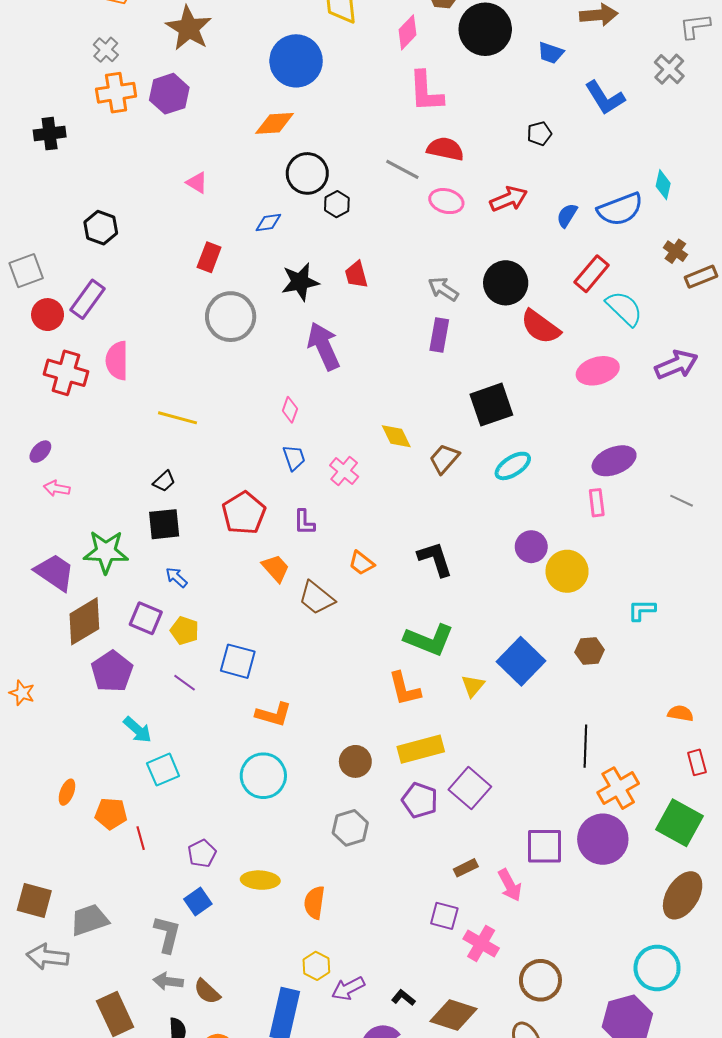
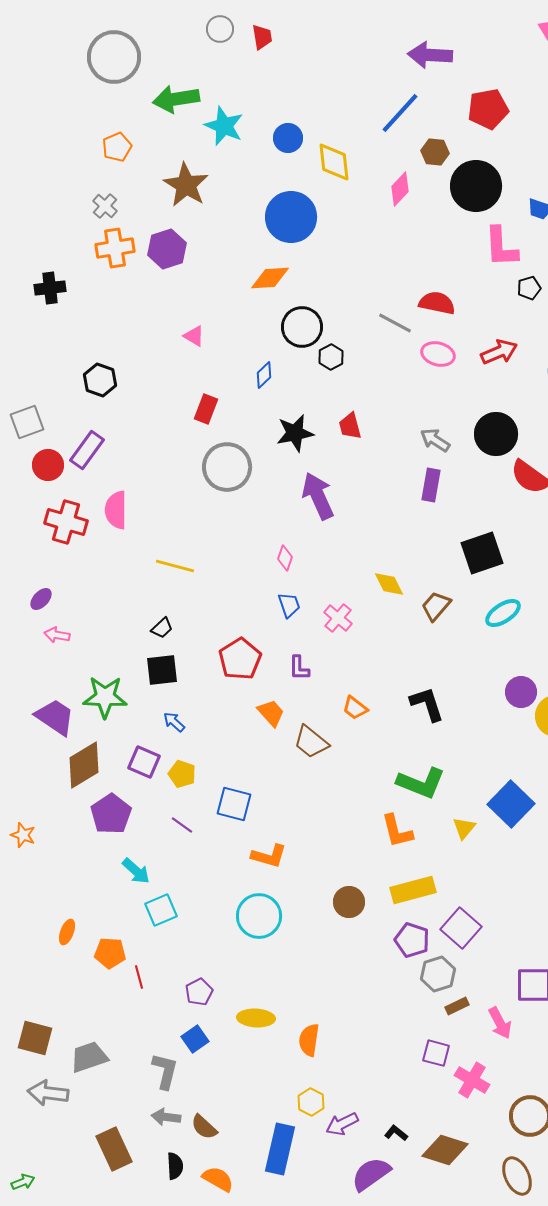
pink L-shape: (426, 92) -> (501, 247), moved
blue diamond: (268, 223) -> (264, 375), turned -36
gray hexagon: (350, 828) -> (438, 974), moved

